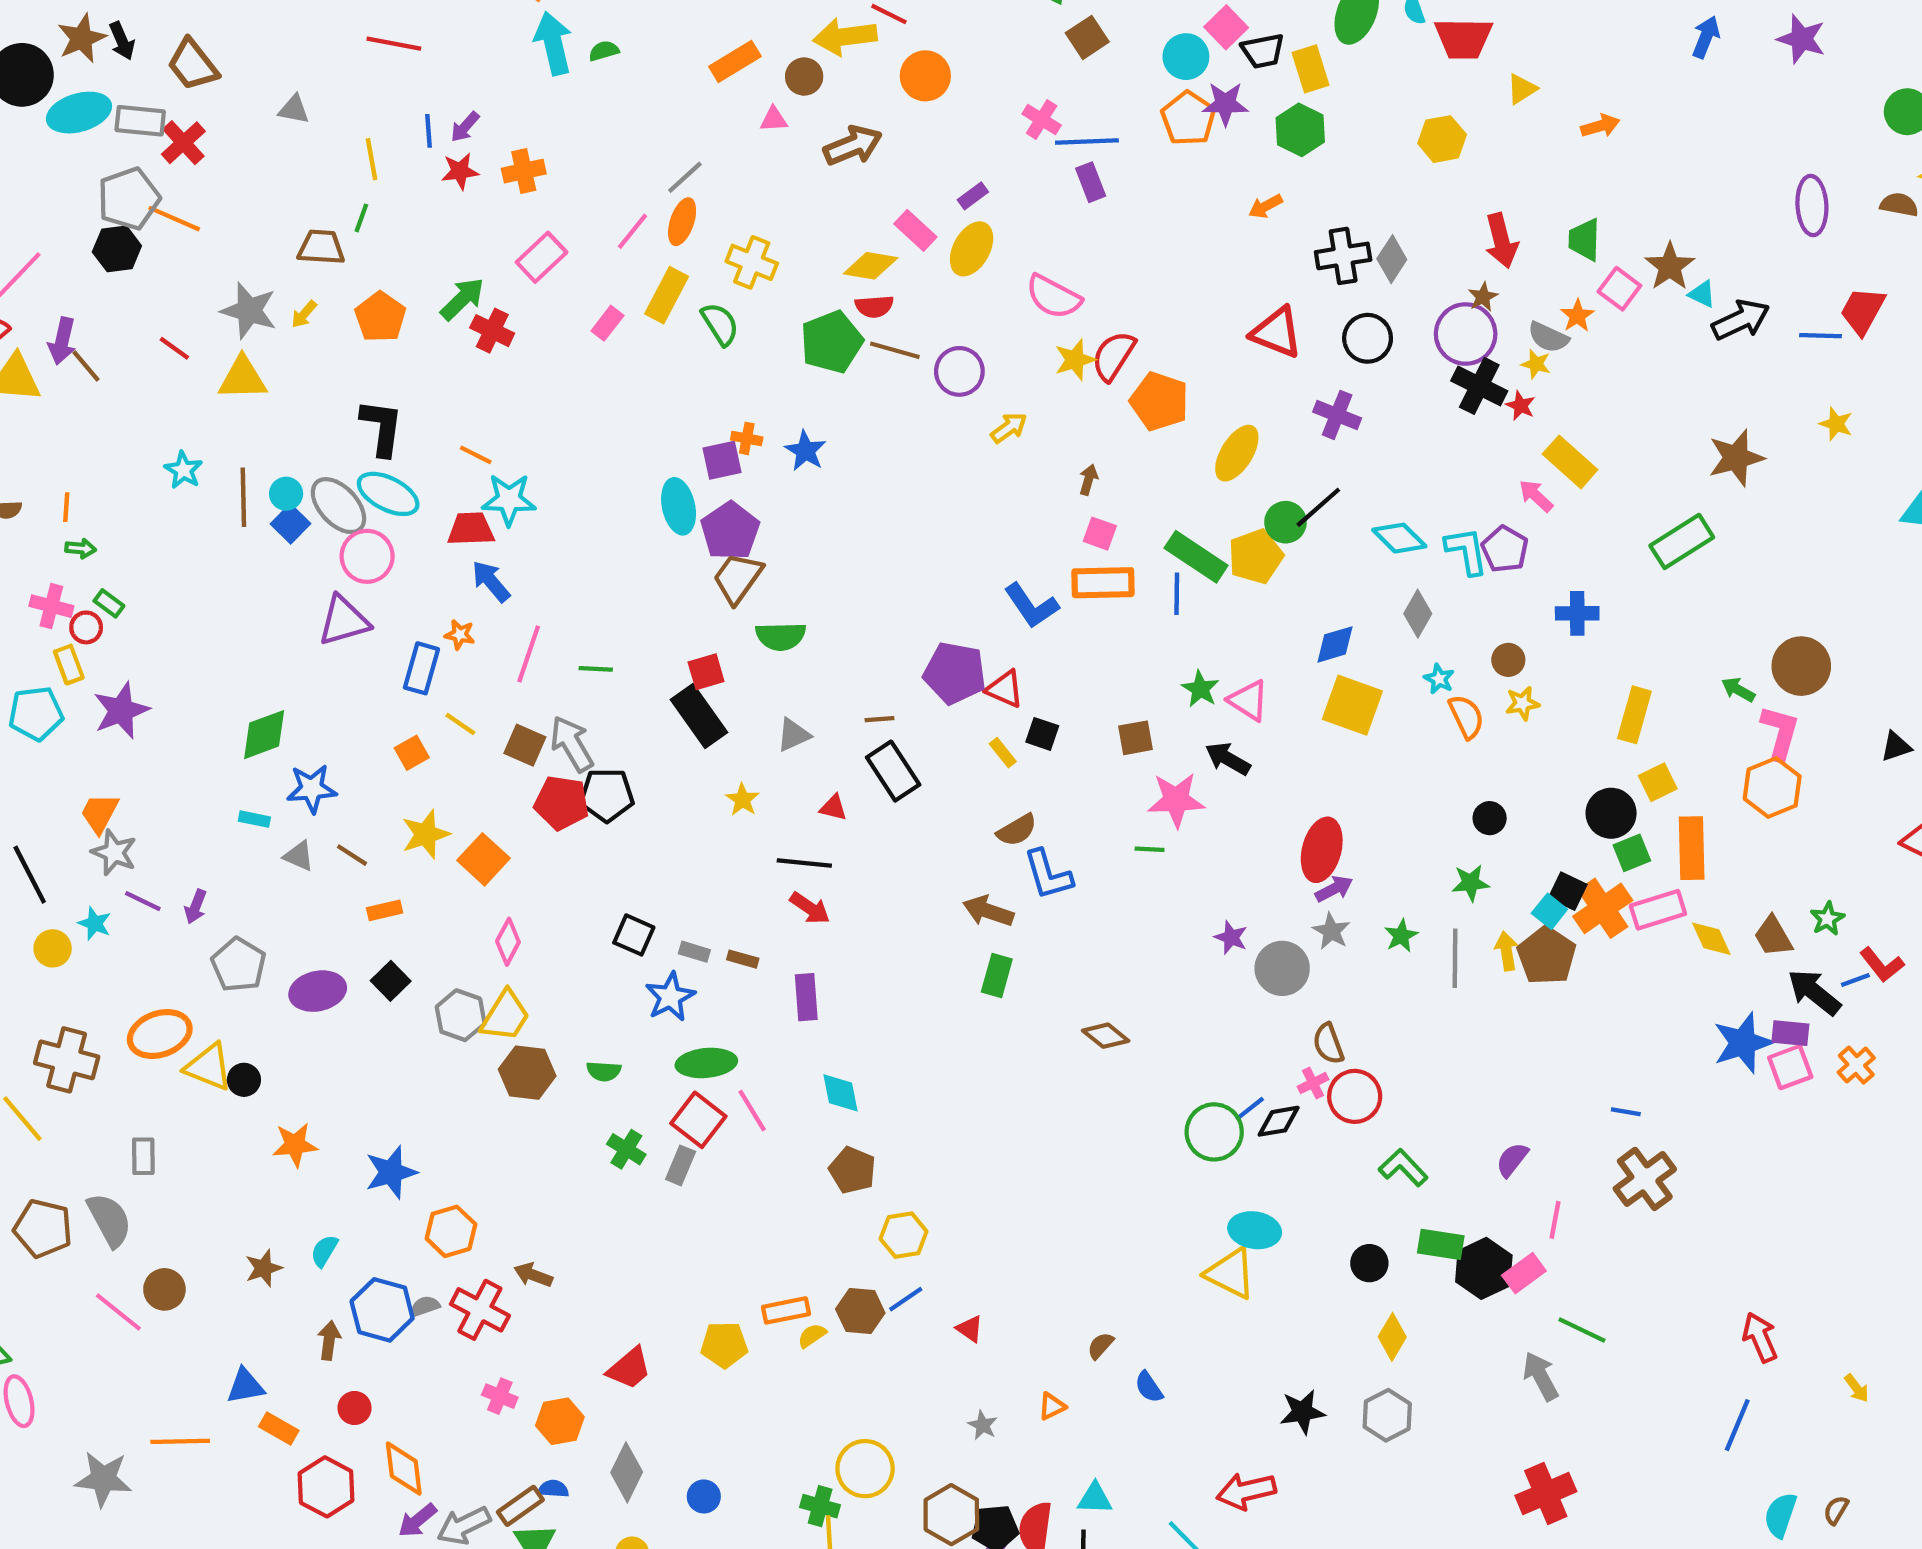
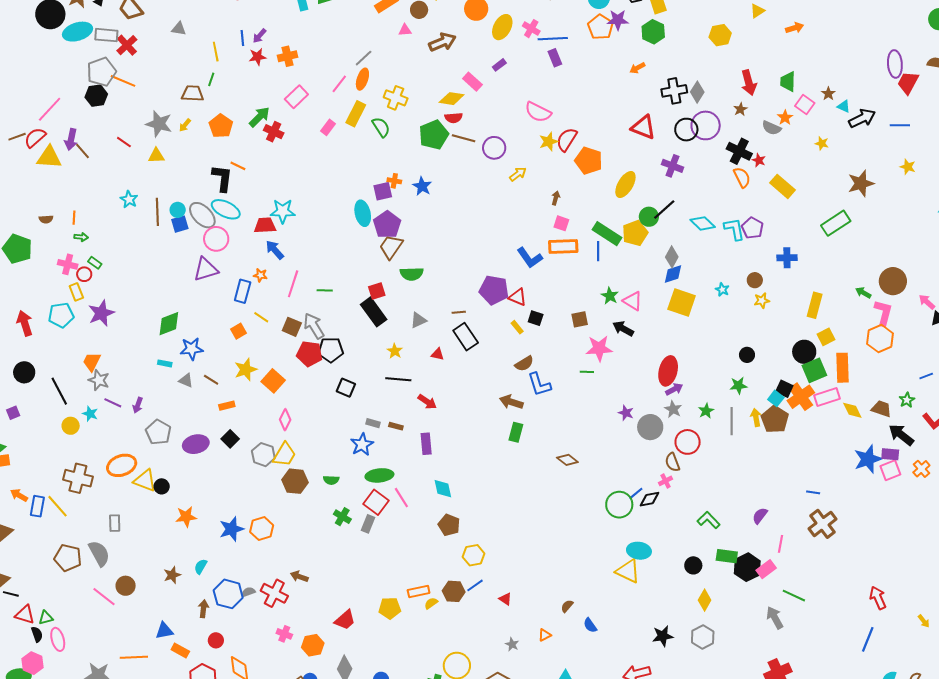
yellow ellipse: (972, 249) -> (502, 27), moved
brown star: (1670, 266) -> (828, 94), size x0.6
red trapezoid: (1863, 311) -> (908, 83), moved
purple circle: (1466, 334) -> (706, 125), moved
yellow star: (1536, 364) -> (822, 143), moved
yellow triangle: (243, 378) -> (156, 156), size x0.7
orange line: (476, 455) -> (238, 166), moved
pink arrow: (1536, 496) -> (927, 302), moved
blue square: (291, 524) -> (180, 224), turned 30
gray diamond: (1418, 614) -> (672, 257), moved
orange semicircle: (1466, 717) -> (742, 177), moved
green square: (1632, 853) -> (814, 370), size x1.4
black line: (804, 863) -> (398, 379), moved
black square: (634, 935) -> (346, 388), moved
brown trapezoid: (1773, 936) -> (881, 409), turned 140
blue line: (1855, 980) -> (926, 376), moved
red circle: (1355, 1096) -> (688, 442), moved
orange hexagon: (451, 1231) -> (262, 529), moved

